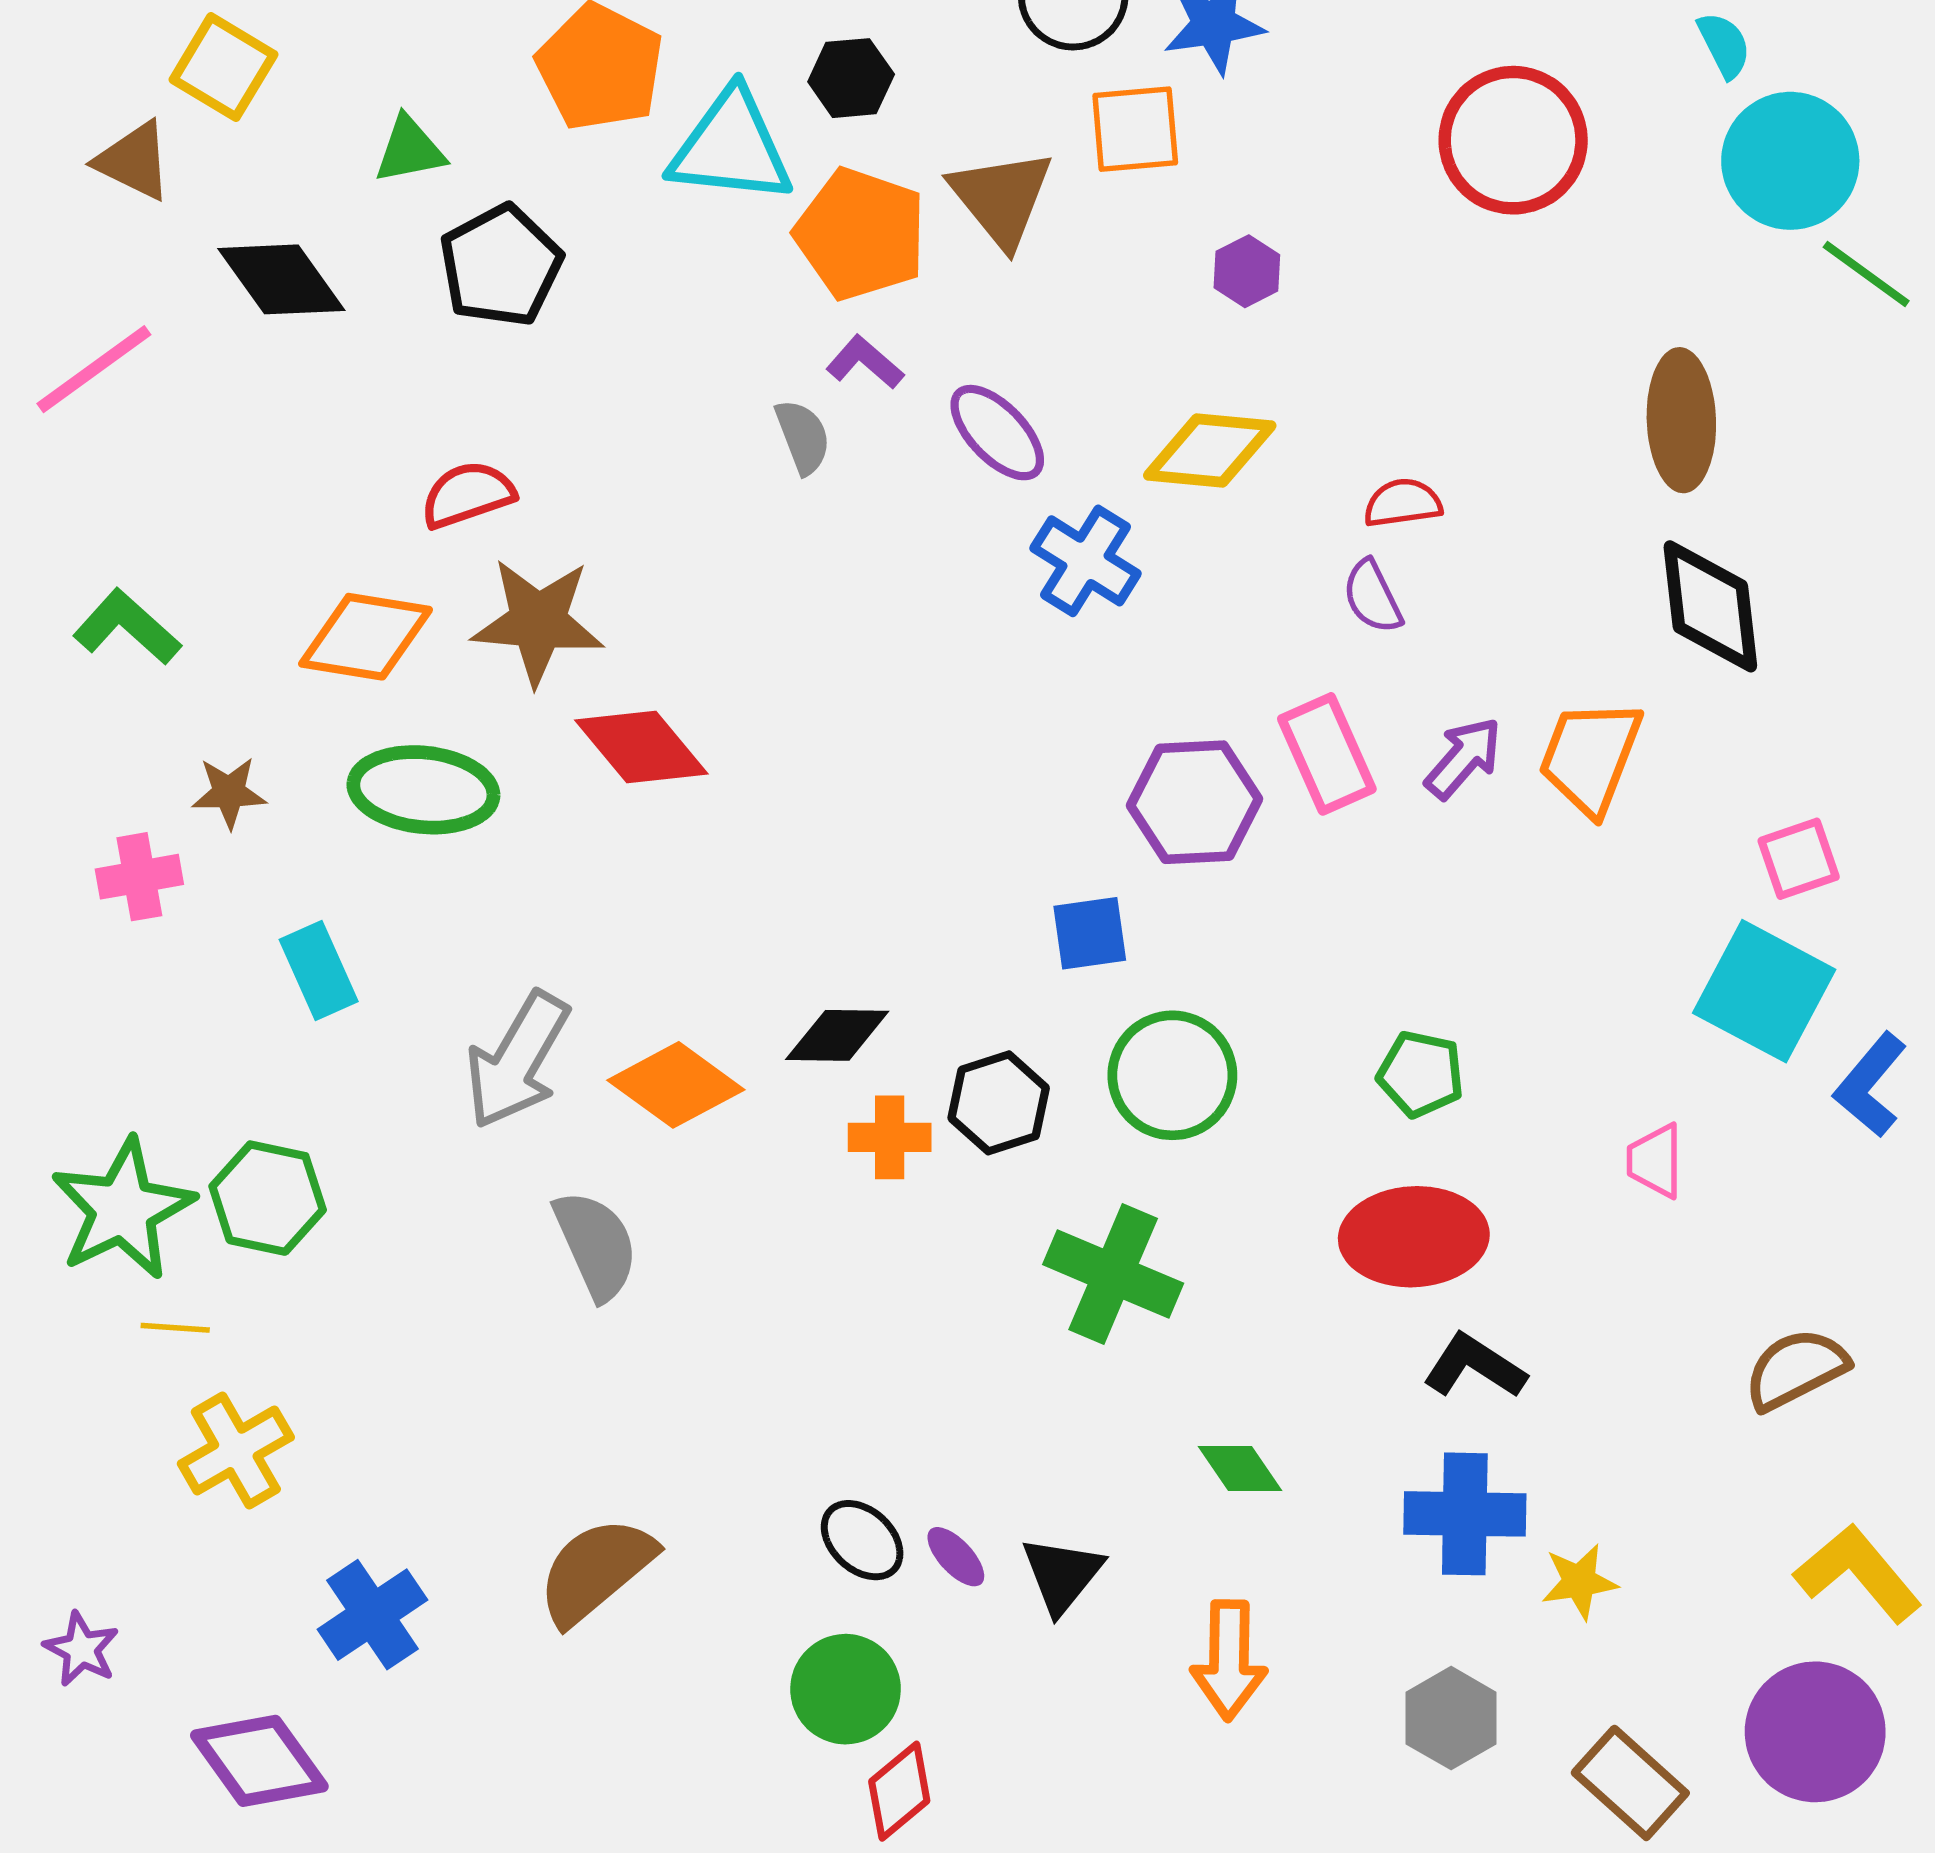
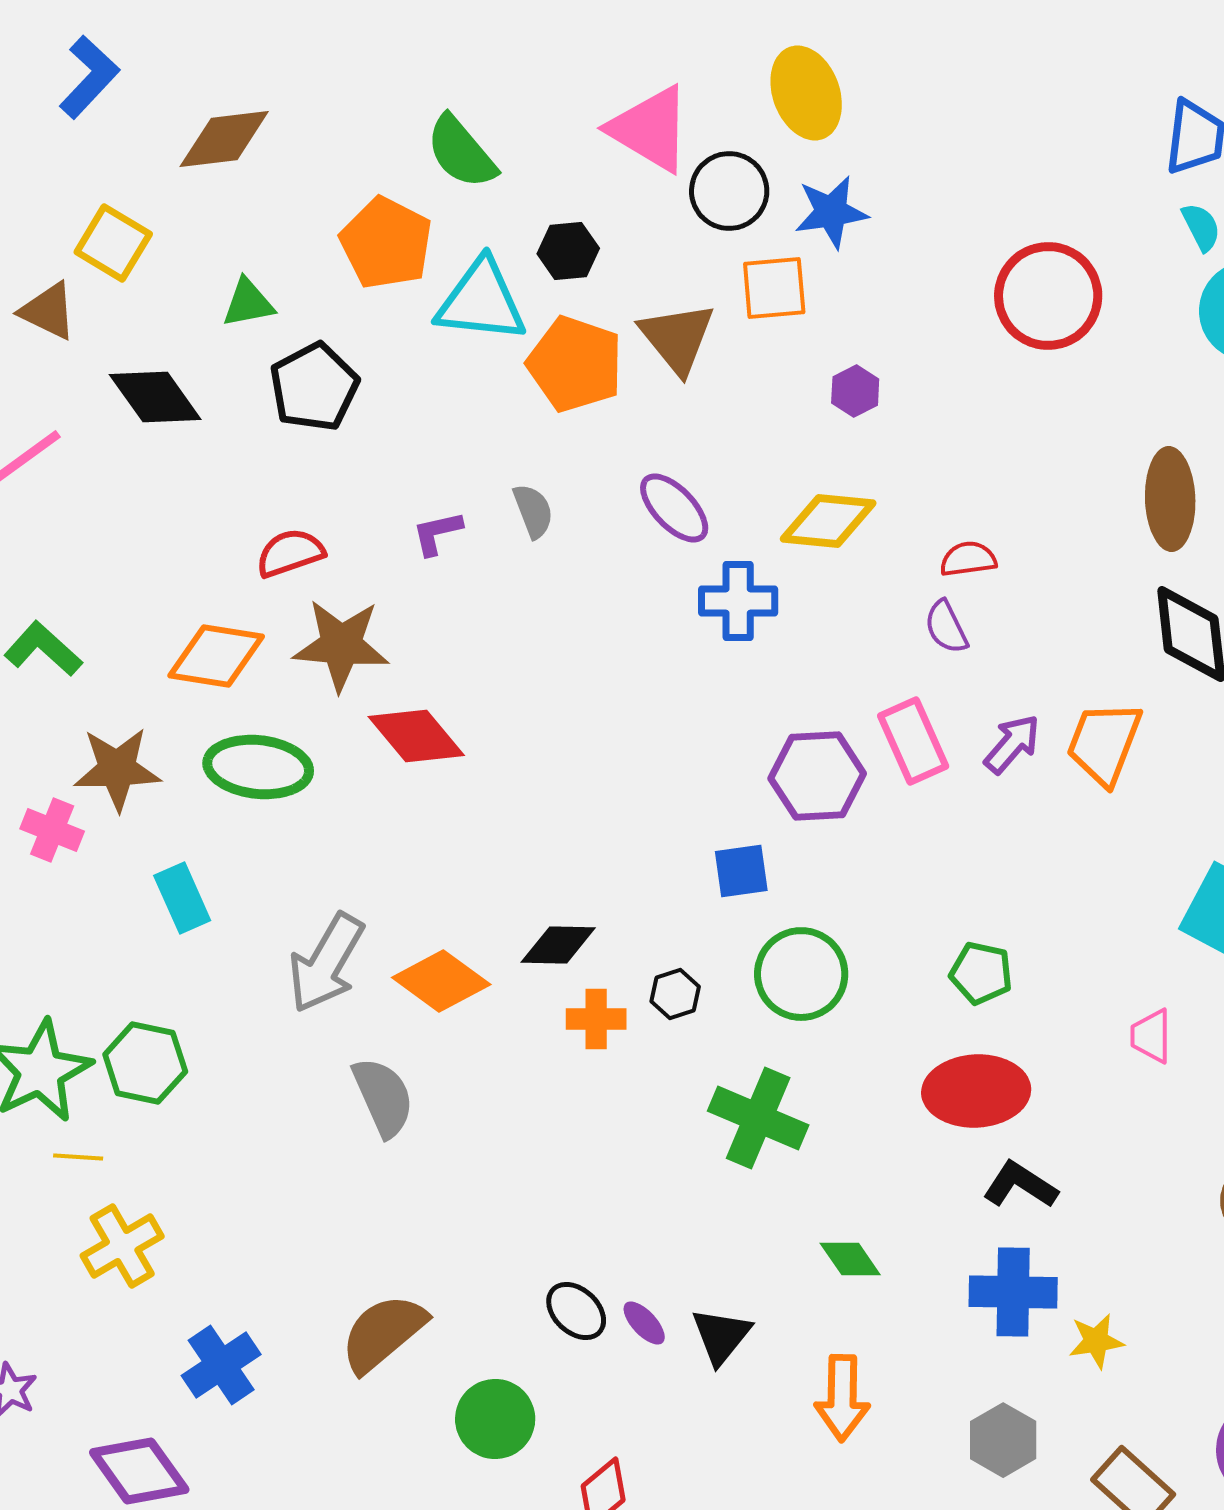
purple L-shape: (865, 362) -> (437, 533), moved, turned -54
blue cross: (1086, 561) -> (738, 601), turned -32
brown star: (229, 793) -> (117, 769), size x1.6
pink cross: (139, 877) -> (52, 830), turned 32
black hexagon: (999, 1103) -> (675, 994), size x0.7
green circle: (846, 1689) -> (495, 1419), moved

